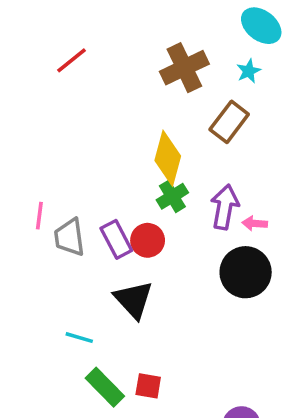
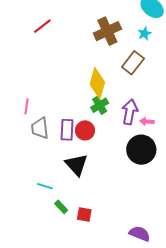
pink line: (39, 216) -> (27, 106), moved
purple rectangle: (116, 239) -> (67, 130), turned 30
green rectangle: (105, 387) -> (61, 207), moved, size x0.6

